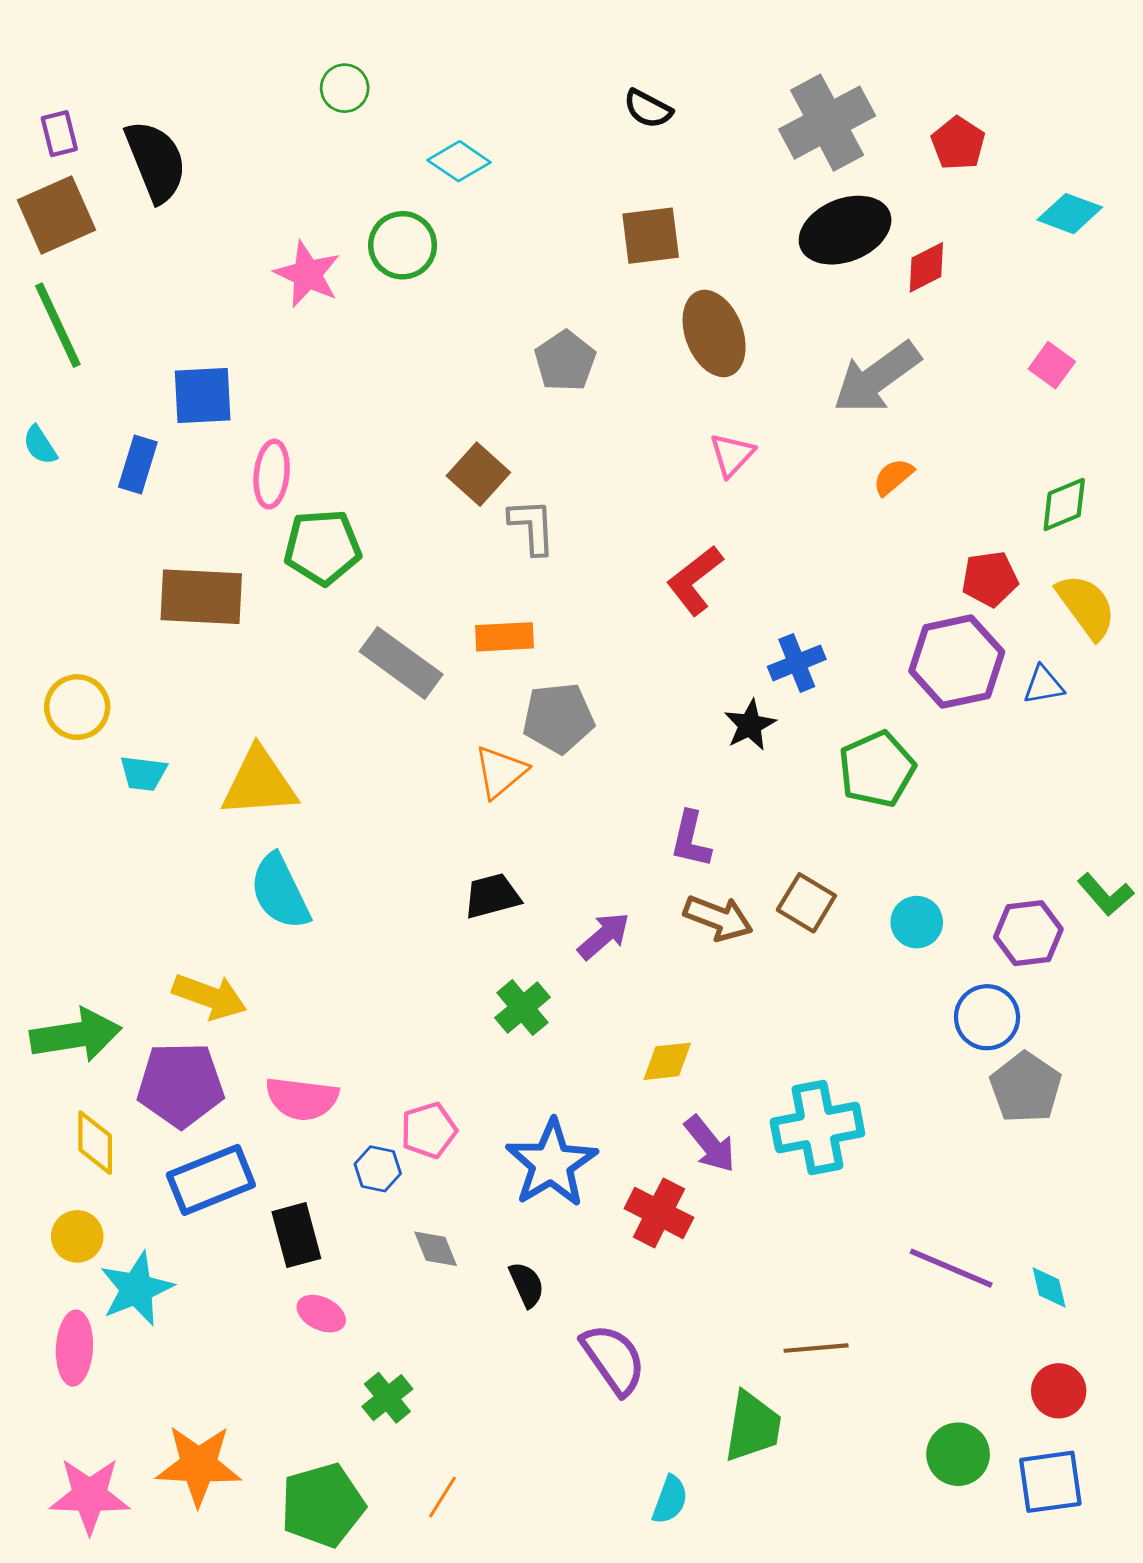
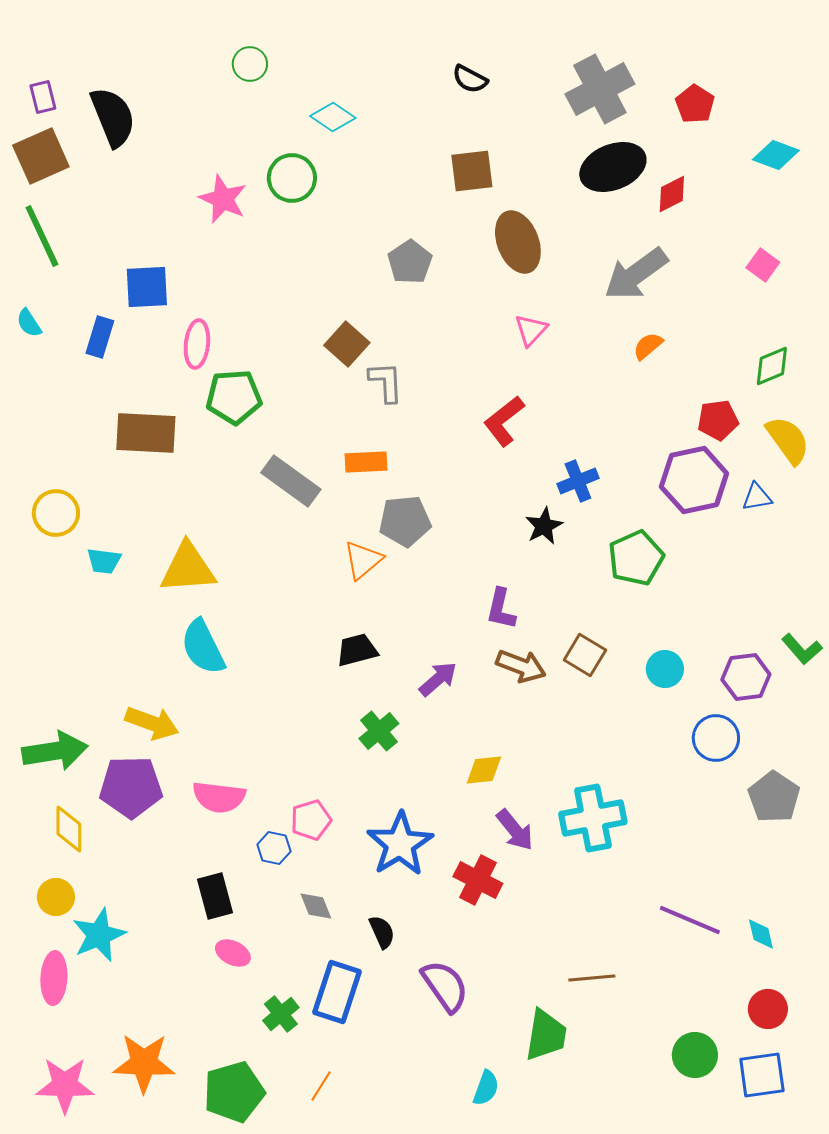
gray pentagon: (1026, 1088) -> (774, 797), moved
blue rectangle: (211, 1180) -> (337, 992), moved, turned -50

